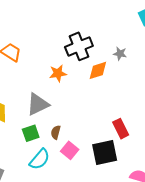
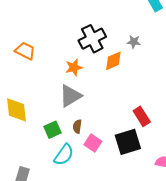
gray triangle: (38, 104) -> (70, 96), moved

